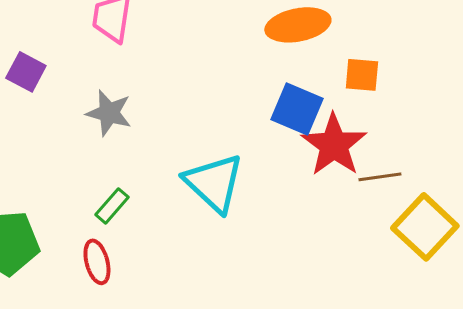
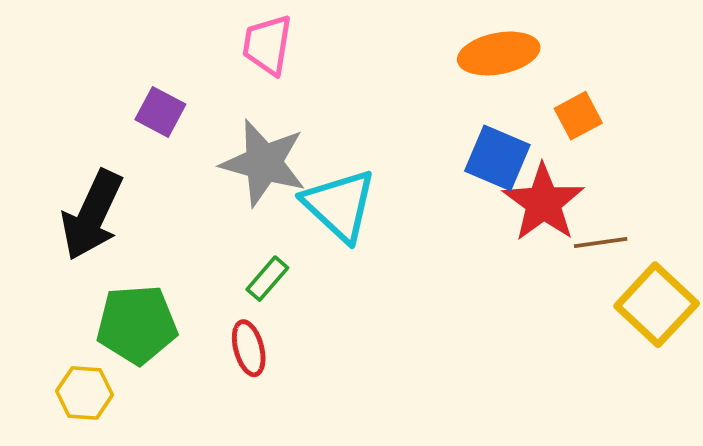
orange square: (362, 75) -> (578, 116), turned -33
gray star: (109, 113) -> (264, 163), size x1.5
cyan triangle: (214, 183) -> (339, 205), moved

